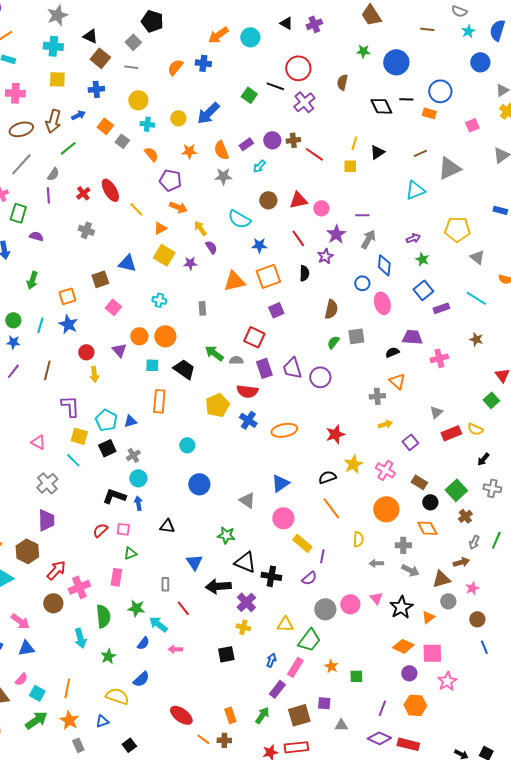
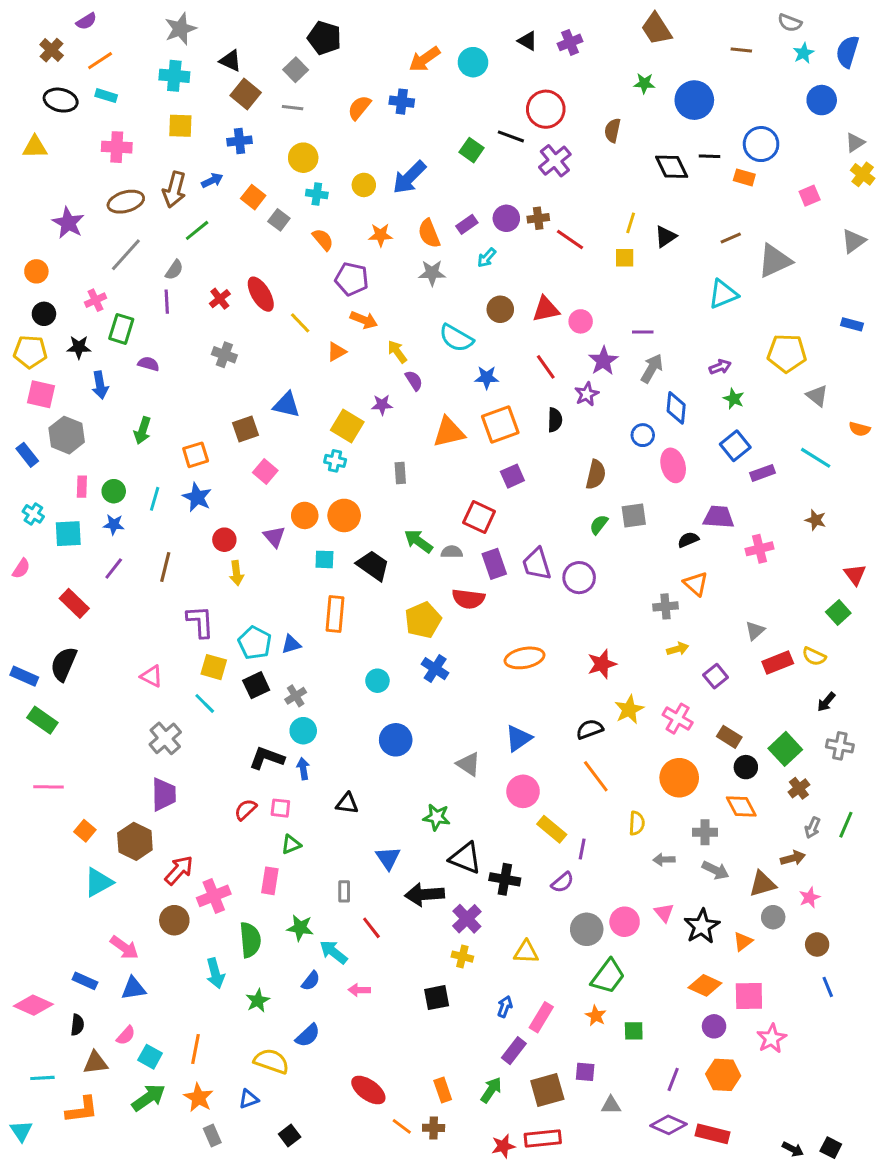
yellow square: (164, 255) -> (347, 426), moved
blue cross: (248, 420) -> (435, 669), moved
green trapezoid: (309, 640) -> (608, 976), moved

